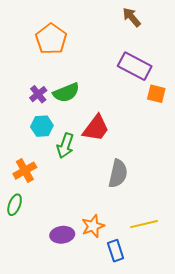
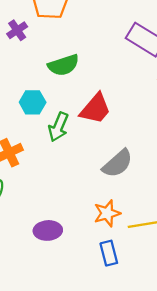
purple cross: (38, 94) -> (17, 30), moved
gray semicircle: (118, 174) -> (118, 163), turned 32
orange star: (93, 226) -> (107, 213), moved

